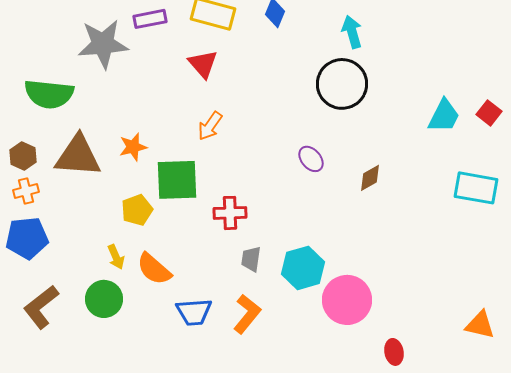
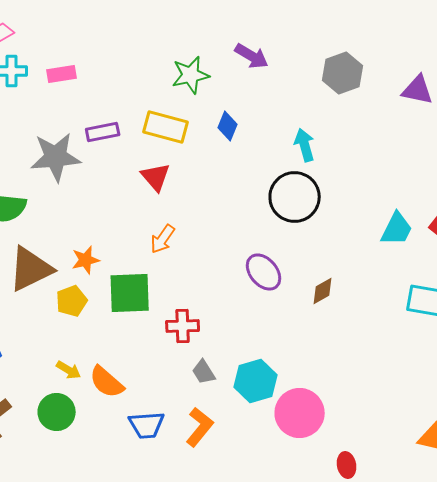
brown triangle: (78, 156) -> (31, 269), turned -30
purple ellipse: (311, 159) -> (264, 272), size x1.4
yellow pentagon: (137, 210) -> (72, 301), moved
yellow arrow: (116, 257) -> (69, 370), turned -35
gray trapezoid: (251, 259) -> (204, 372), turned -40

